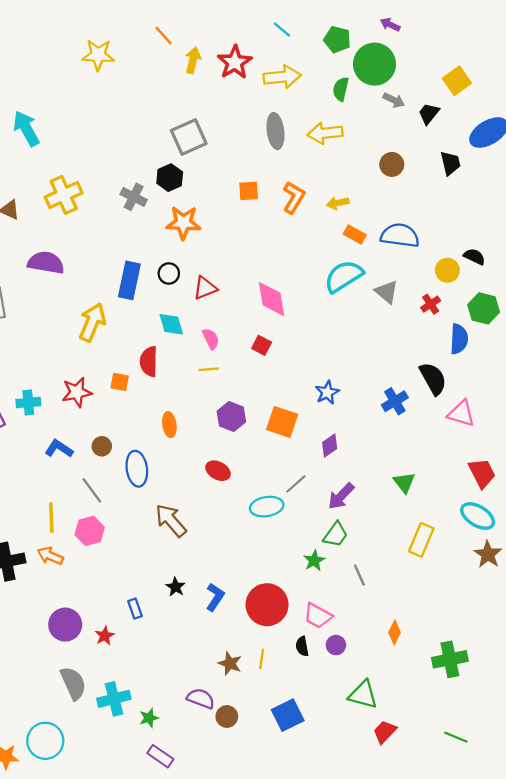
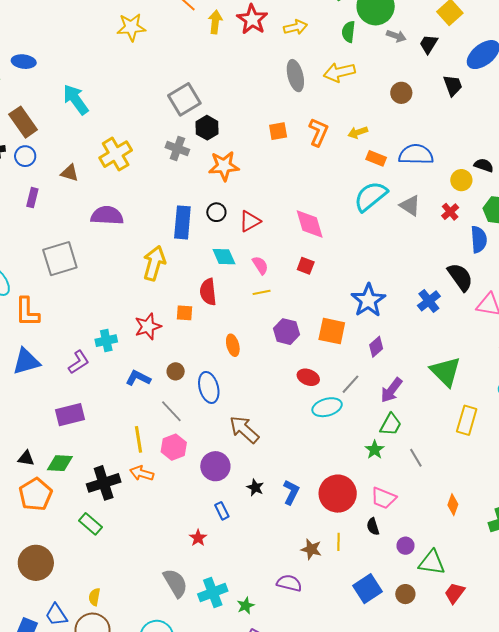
yellow arrow: (282, 77) -> (295, 27), size x0.7
gray square: (189, 137) -> (184, 99), moved
blue star: (327, 392) -> (368, 300), size x1.6
red ellipse: (218, 471) -> (308, 377), moved
green triangle: (404, 482) -> (446, 371), size x1.6
purple circle: (65, 625) -> (215, 466), moved
purple circle: (336, 645) -> (406, 546), moved
brown circle: (227, 716) -> (405, 594), moved

